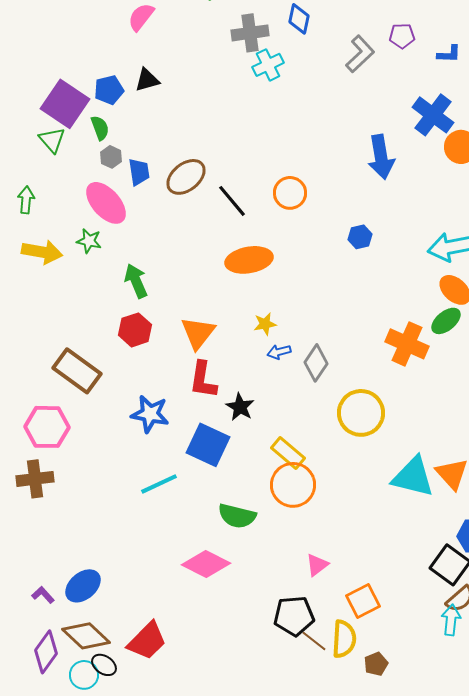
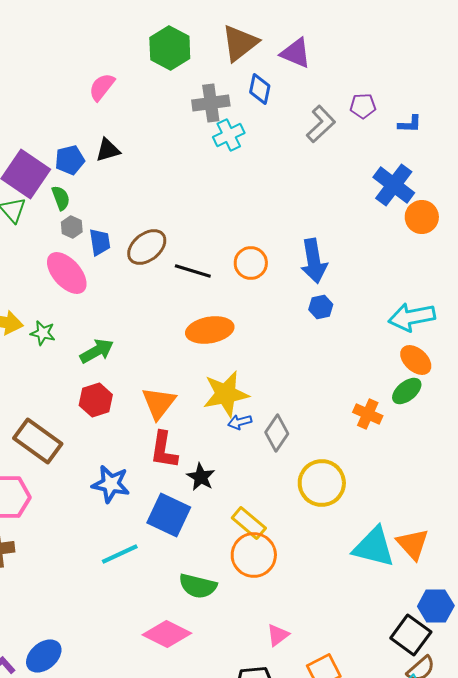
blue arrow: (381, 157) -> (314, 261), moved
black line: (232, 201) -> (193, 271), turned -33
green star: (89, 241) -> (43, 333), moved
green arrow: (136, 281) -> (97, 351), turned 84
yellow star: (265, 324) -> (226, 394), size x2.0
orange cross: (407, 344) -> (368, 414), size x0.7

